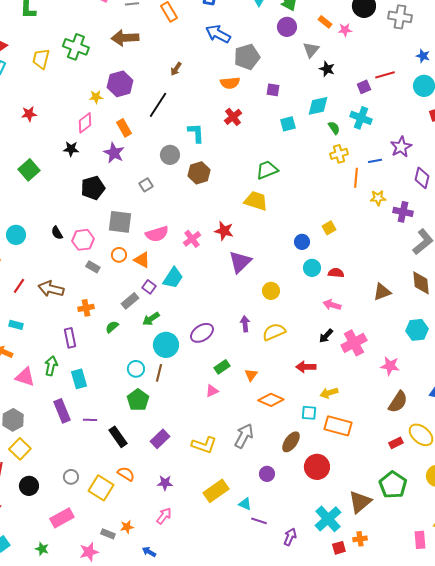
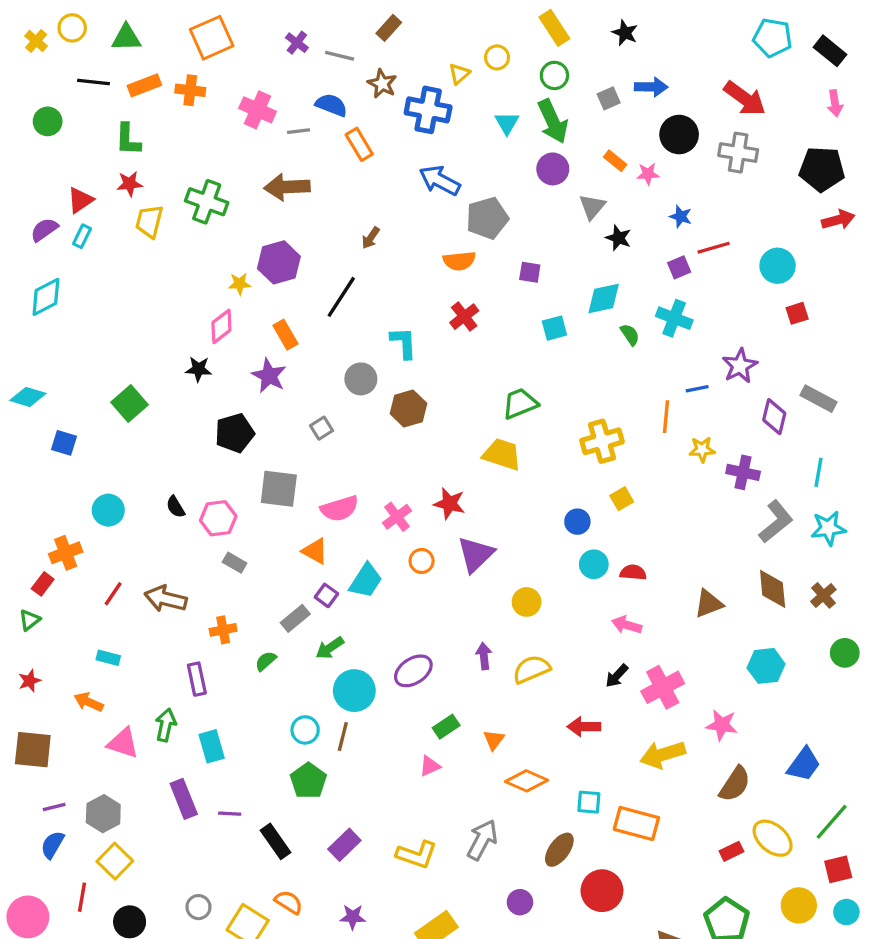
blue star: (423, 56) -> (681, 217), moved
red star: (29, 114) -> (130, 184), moved
yellow cross: (339, 154) -> (602, 441), moved, size x1.4
orange circle: (119, 255) -> (422, 561), moved
yellow arrow: (329, 393) -> (663, 755), moved, size x1.5

